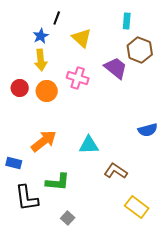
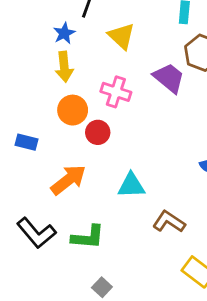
red circle: (20, 88) -> (98, 132), moved
blue rectangle: (14, 163) -> (27, 142), moved
black L-shape: (27, 198) -> (36, 233), moved, turned -32

